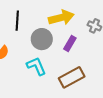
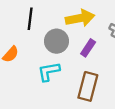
cyan L-shape: (36, 66) -> (49, 72), turned -80
brown rectangle: (72, 77) -> (88, 86), turned -50

